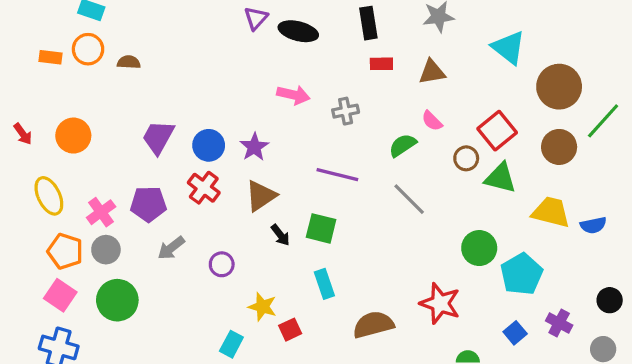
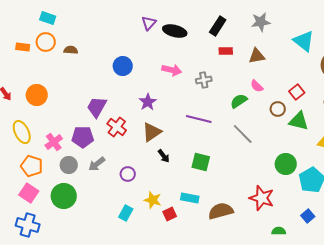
black rectangle: (368, 23) -> (218, 26), turned 42
red square: (497, 131) -> (297, 92), size x0.7
purple trapezoid: (158, 137) -> (97, 107), moved
blue circle: (209, 145) -> (123, 66), moved
green square: (321, 228) -> (201, 162), moved
gray circle: (106, 250) -> (69, 165), moved
cyan rectangle: (324, 284) -> (190, 198), moved, turned -60
cyan rectangle: (231, 344) -> (126, 213), moved

